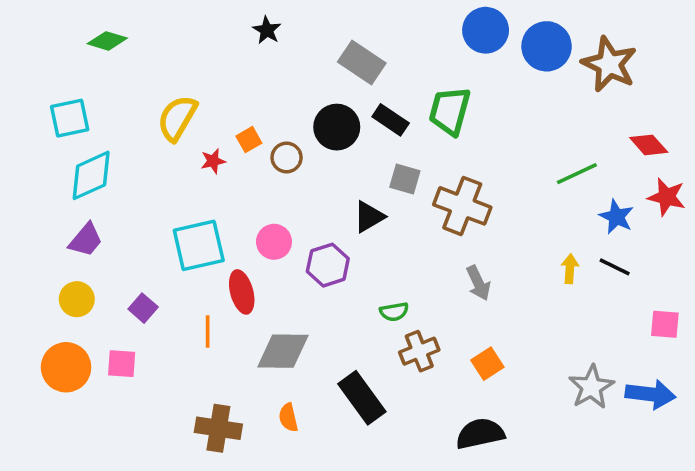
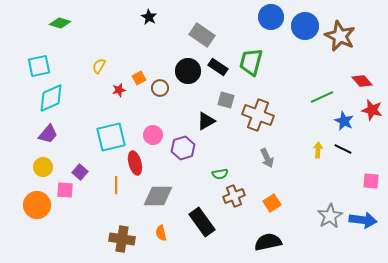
yellow semicircle: (177, 118) -> (99, 66), size x0.6
pink square: (122, 364) -> (65, 190), moved

